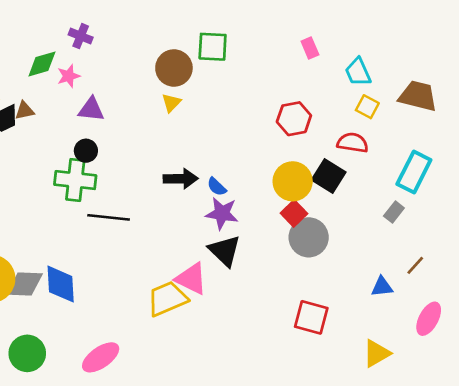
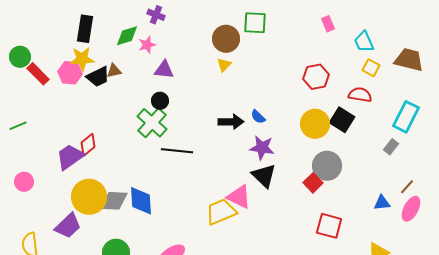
green cross: (75, 180) -> (152, 123), turned 36
blue semicircle: (217, 187) -> (258, 117), moved
red square: (294, 213) -> (313, 183), moved
pink ellipse: (429, 319) -> (411, 209), moved

